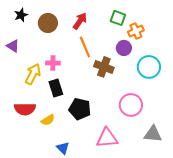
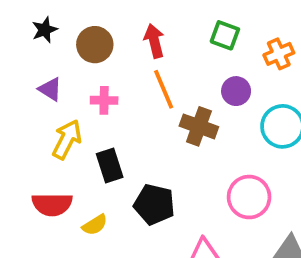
red arrow: (80, 21) -> (154, 41), turned -48
orange cross: (136, 31) -> (279, 54), moved
purple triangle: (13, 46) -> (50, 89), moved
pink cross: (53, 63) -> (104, 100), moved

